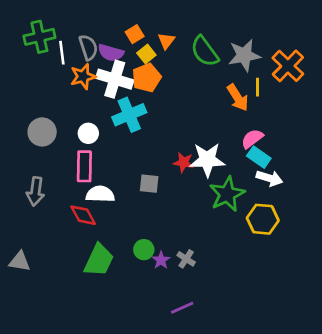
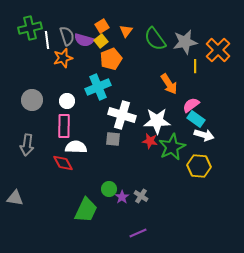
yellow square: (146, 54) -> (101, 41), moved
white cross: (115, 79) -> (122, 115), moved
orange arrow: (238, 98) -> (169, 84), moved
red star: (183, 162) -> (150, 141), moved
green trapezoid: (99, 260) -> (86, 210), moved

